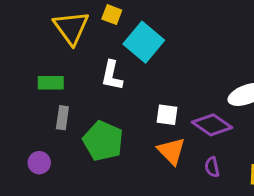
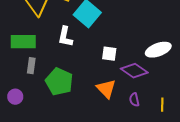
green rectangle: (51, 83) -> (23, 42), size x1.4
white square: (167, 115) -> (109, 54), moved

